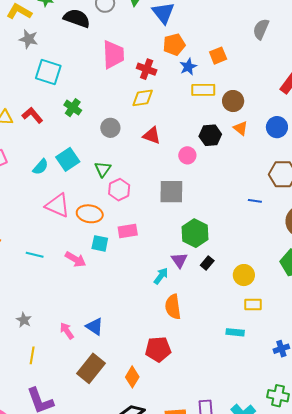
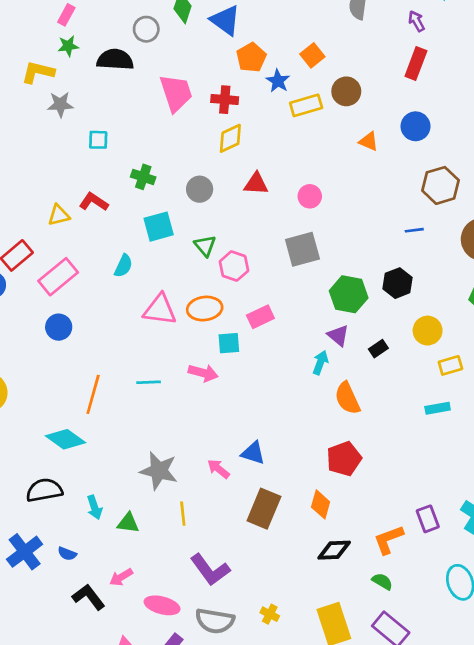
cyan square: (48, 72) -> (98, 140), size x0.6
brown circle: (233, 101) -> (346, 91), moved
black hexagon: (210, 135) -> (397, 283), moved
cyan square: (68, 159) -> (159, 227), moved, turned 35
black rectangle: (207, 263) -> (378, 349), moved, turned 32
gray star: (24, 320) -> (159, 471), size x1.8

